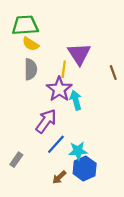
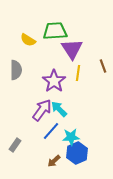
green trapezoid: (25, 25) -> (55, 31), moved
gray semicircle: (31, 69) -> (16, 70), moved
yellow line: (64, 69) -> (78, 73), moved
cyan arrow: (76, 100) -> (59, 109), moved, turned -30

